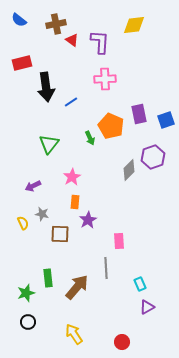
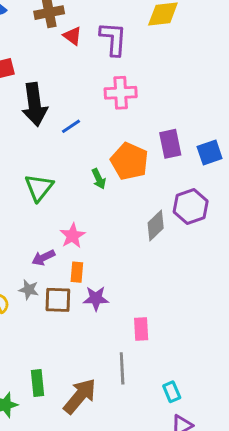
purple arrow: (33, 186) -> (43, 258), moved
purple star: (88, 220) -> (96, 298), turned 30
brown square: (60, 234) -> (58, 300), moved

